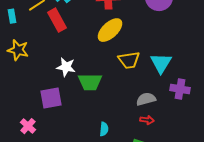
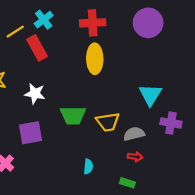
yellow ellipse: (110, 30) -> (95, 59), turned -48
yellow trapezoid: (129, 60) -> (108, 122), moved
white star: (66, 67) -> (35, 94), moved

